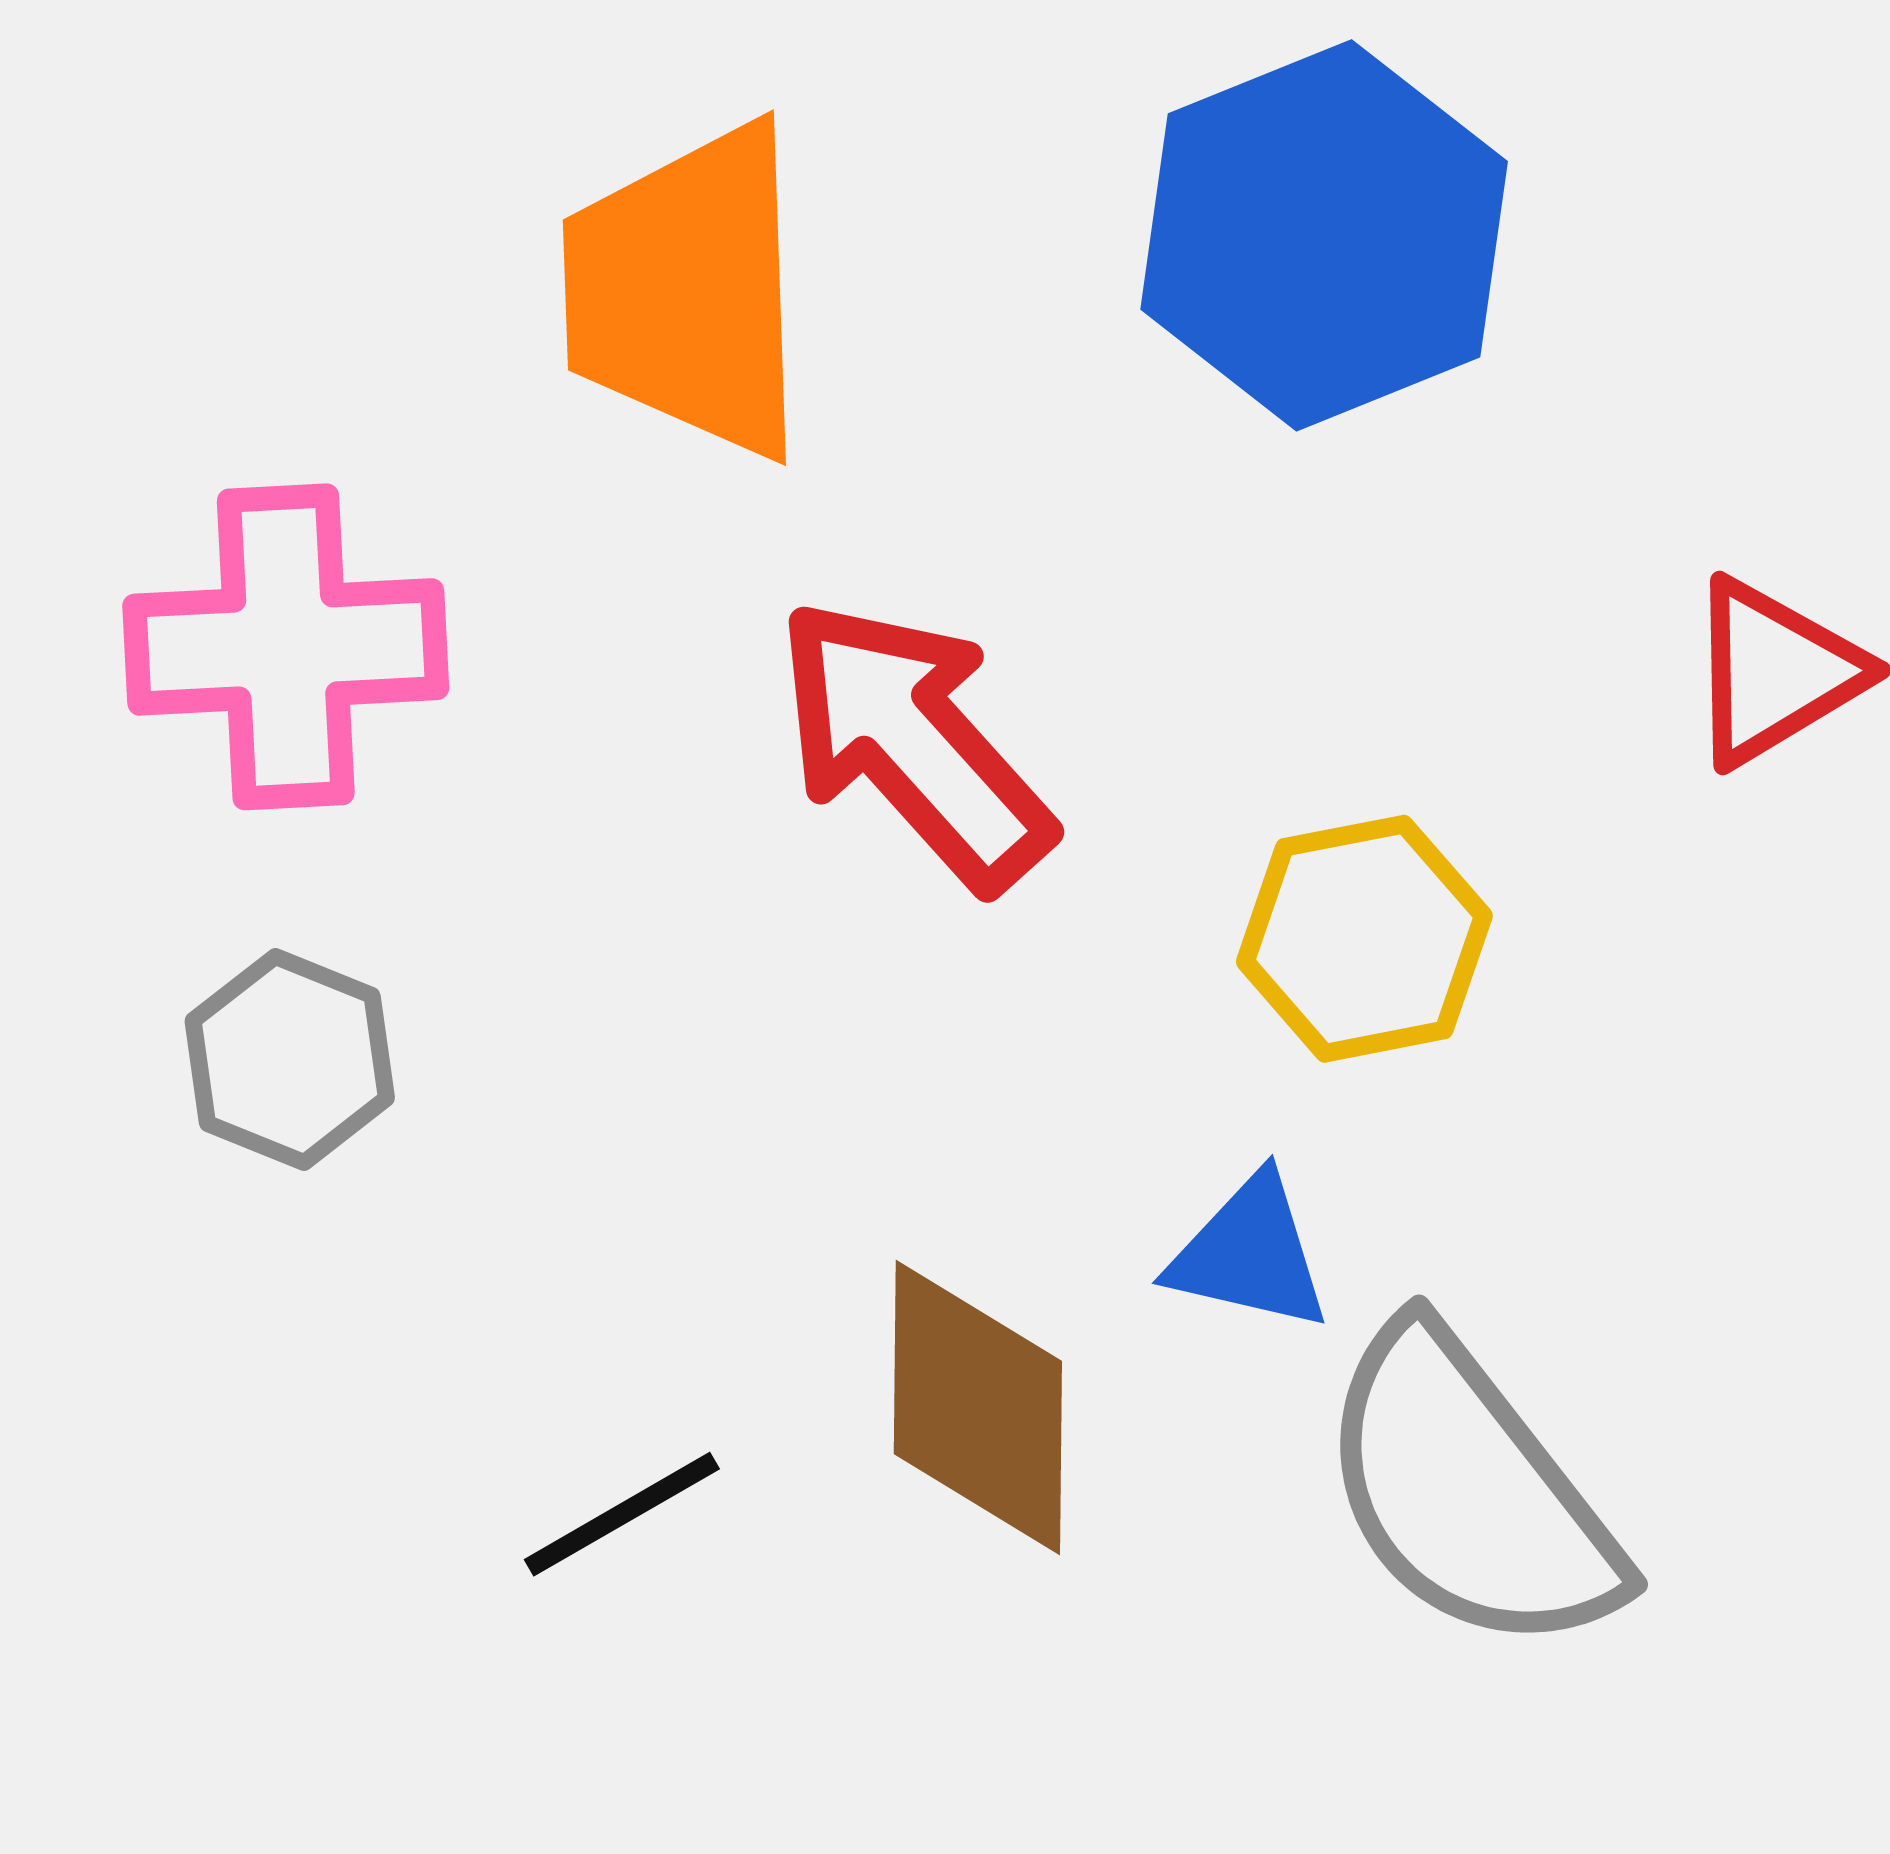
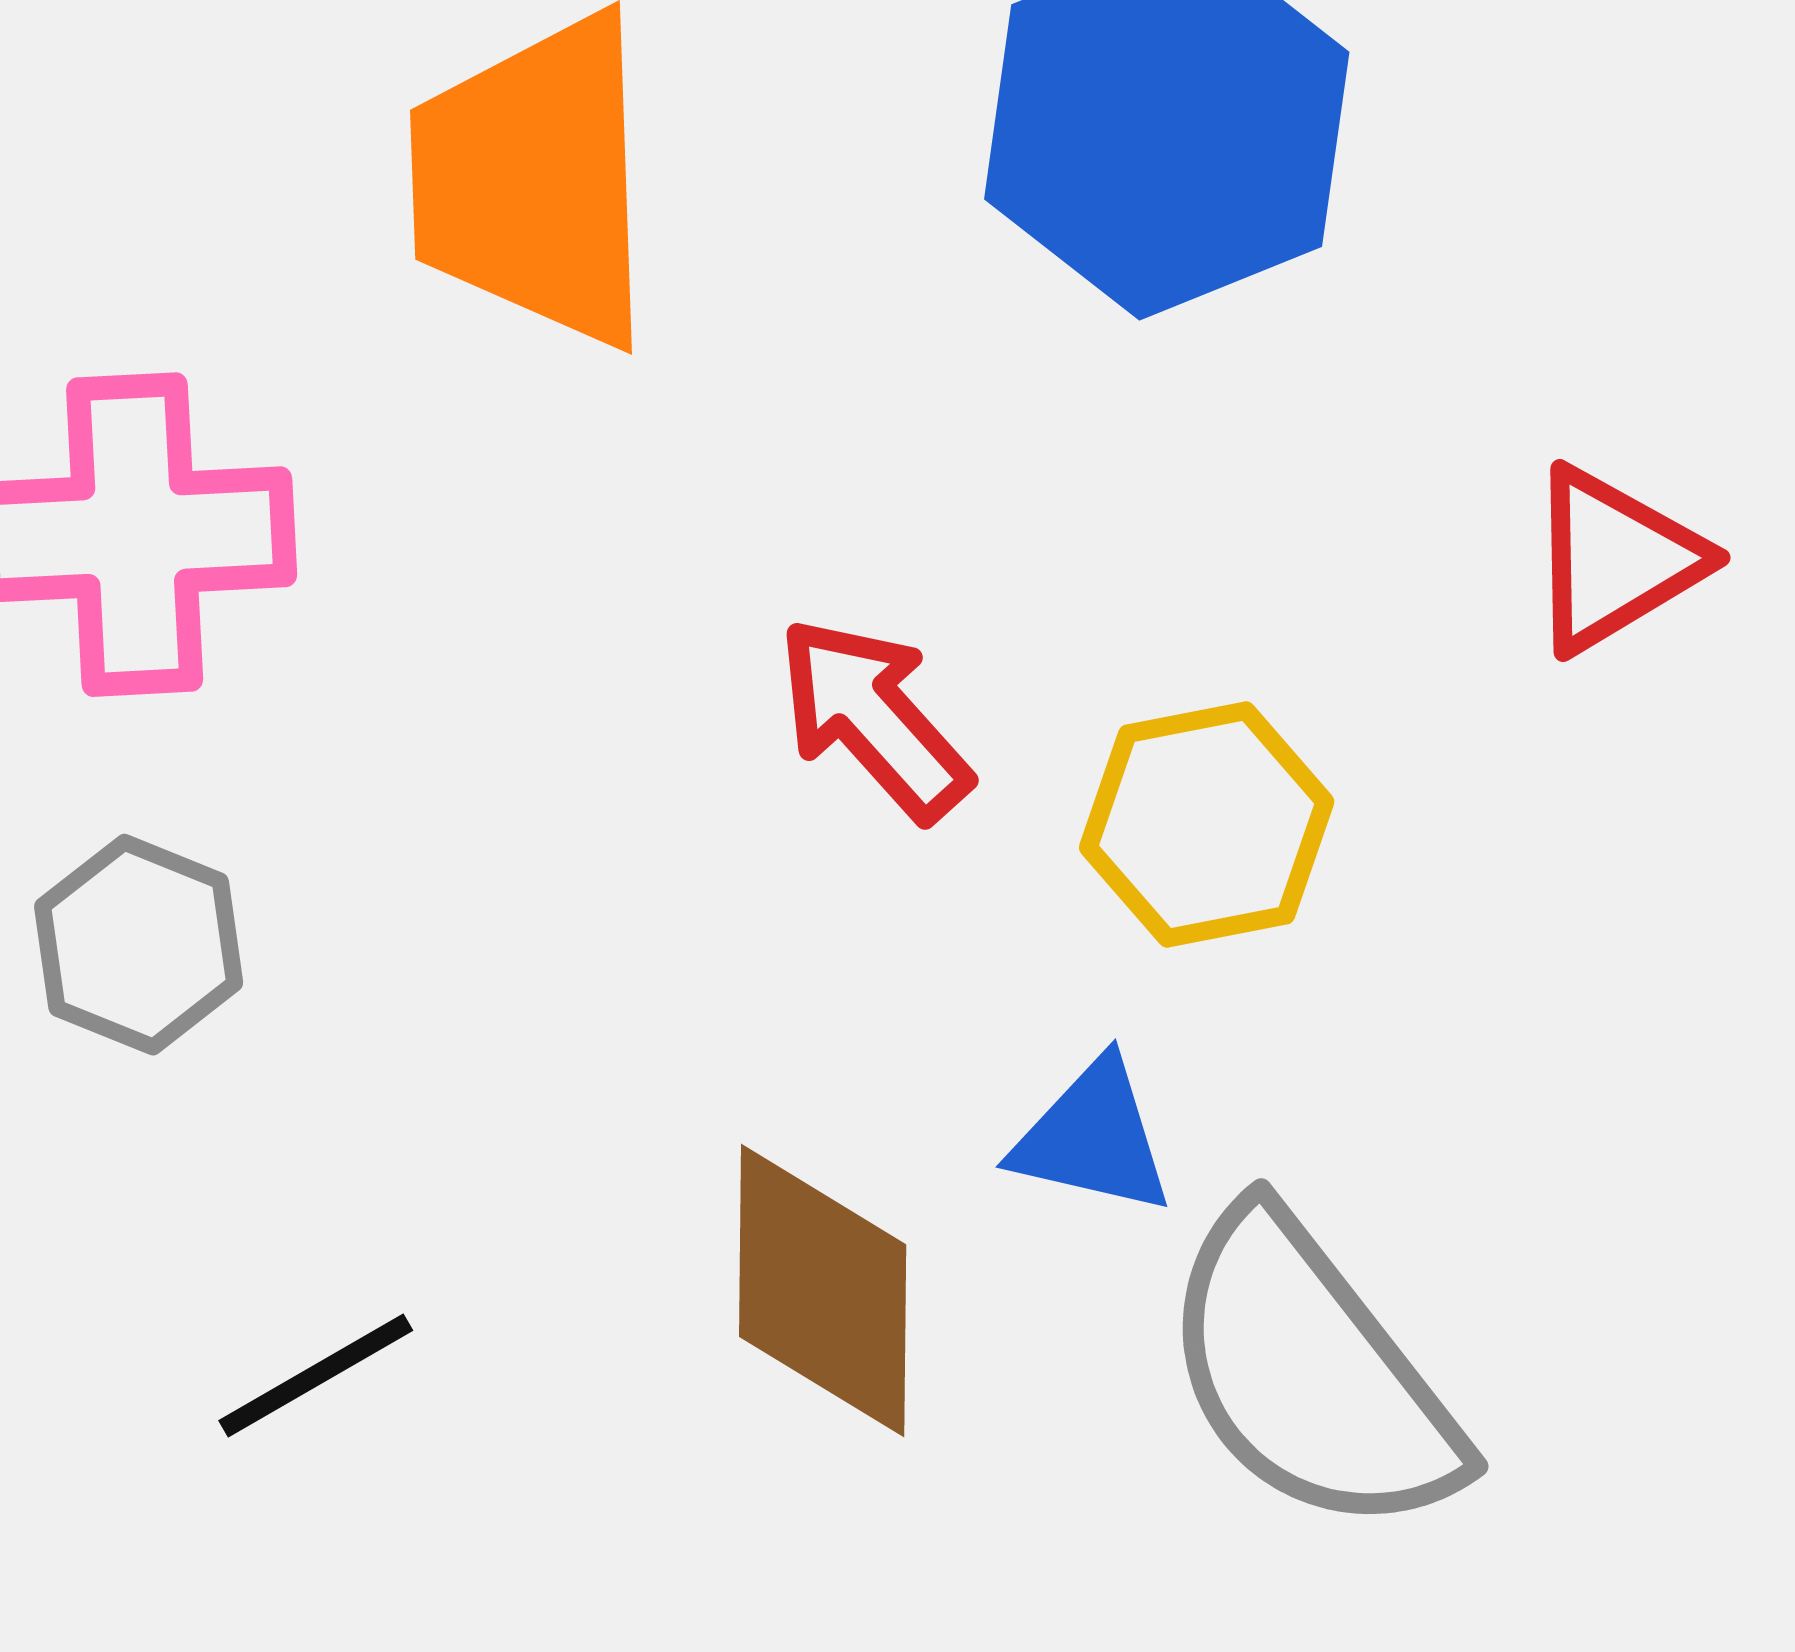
red arrow: (914, 744) -> (874, 719), moved, size x0.7
black line: (622, 1514) -> (316, 1376), moved

